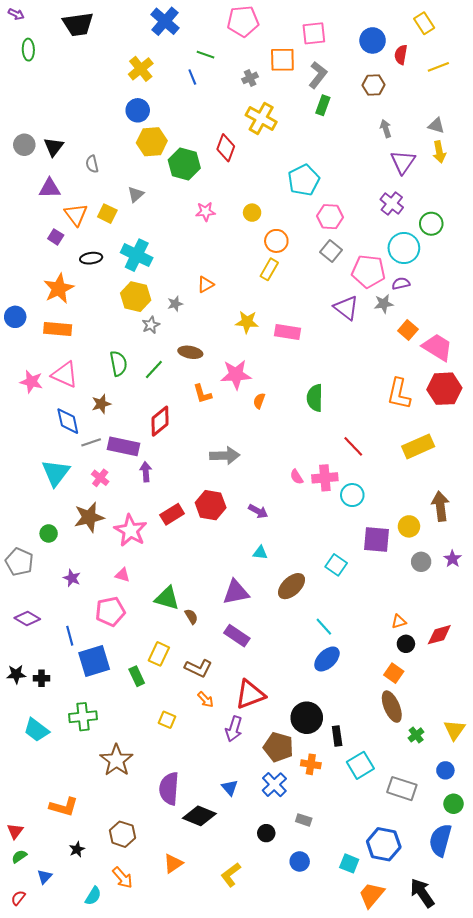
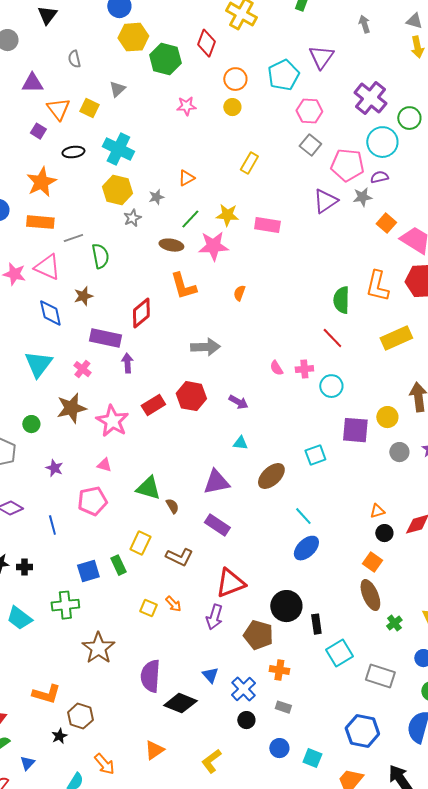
black triangle: (54, 147) -> (47, 15), moved
purple triangle: (403, 162) -> (321, 57), moved
purple cross: (392, 203) -> (370, 98), size x1.4
orange circle: (276, 241) -> (235, 79), moved
purple triangle: (346, 308) -> (325, 201), turned 48
green line: (154, 369) -> (190, 219), moved
pink star: (236, 375) -> (213, 246), moved
orange L-shape: (202, 394) -> (183, 286), size x1.4
green semicircle: (315, 398) -> (341, 300), moved
gray line: (91, 442) -> (73, 238), moved
pink cross: (325, 478) -> (304, 369), size x0.7
cyan square: (336, 565) -> (315, 455), turned 35
blue square: (94, 661) -> (88, 571), moved, size x0.7
orange arrow: (205, 700) -> (173, 604), moved
orange cross: (311, 764) -> (279, 670), moved
blue cross: (274, 785) -> (243, 689), moved
brown hexagon: (122, 834) -> (80, 716), moved
cyan square: (349, 863) -> (312, 758), moved

